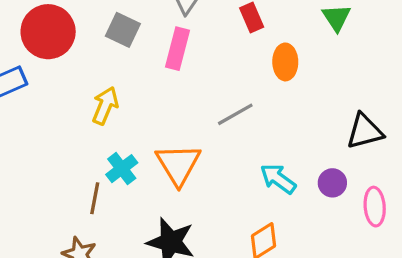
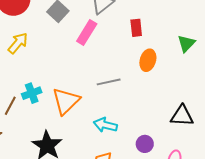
yellow arrow: (105, 106) -> (18, 43), moved
cyan arrow: (278, 179) -> (105, 125), moved, turned -40
purple circle: (332, 183) -> (145, 144), moved

